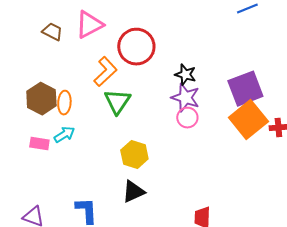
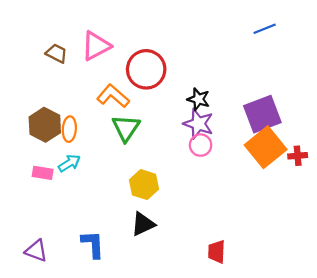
orange L-shape: (105, 72) -> (113, 96), turned -96

